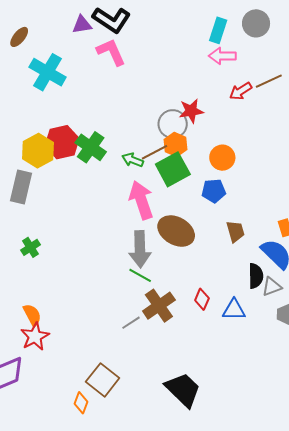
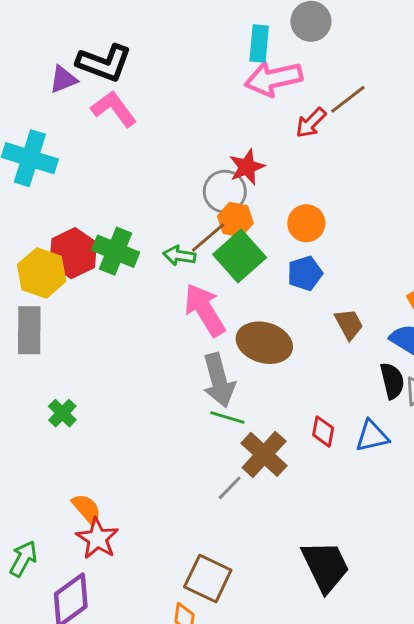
pink arrow: (222, 56) -> (273, 79), size x1.4
black trapezoid: (183, 390) -> (325, 566), turned 33

